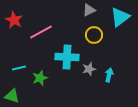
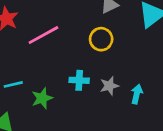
yellow circle: (94, 35) -> (101, 39), moved
cyan cross: (67, 57) -> (79, 80), moved, size x0.6

